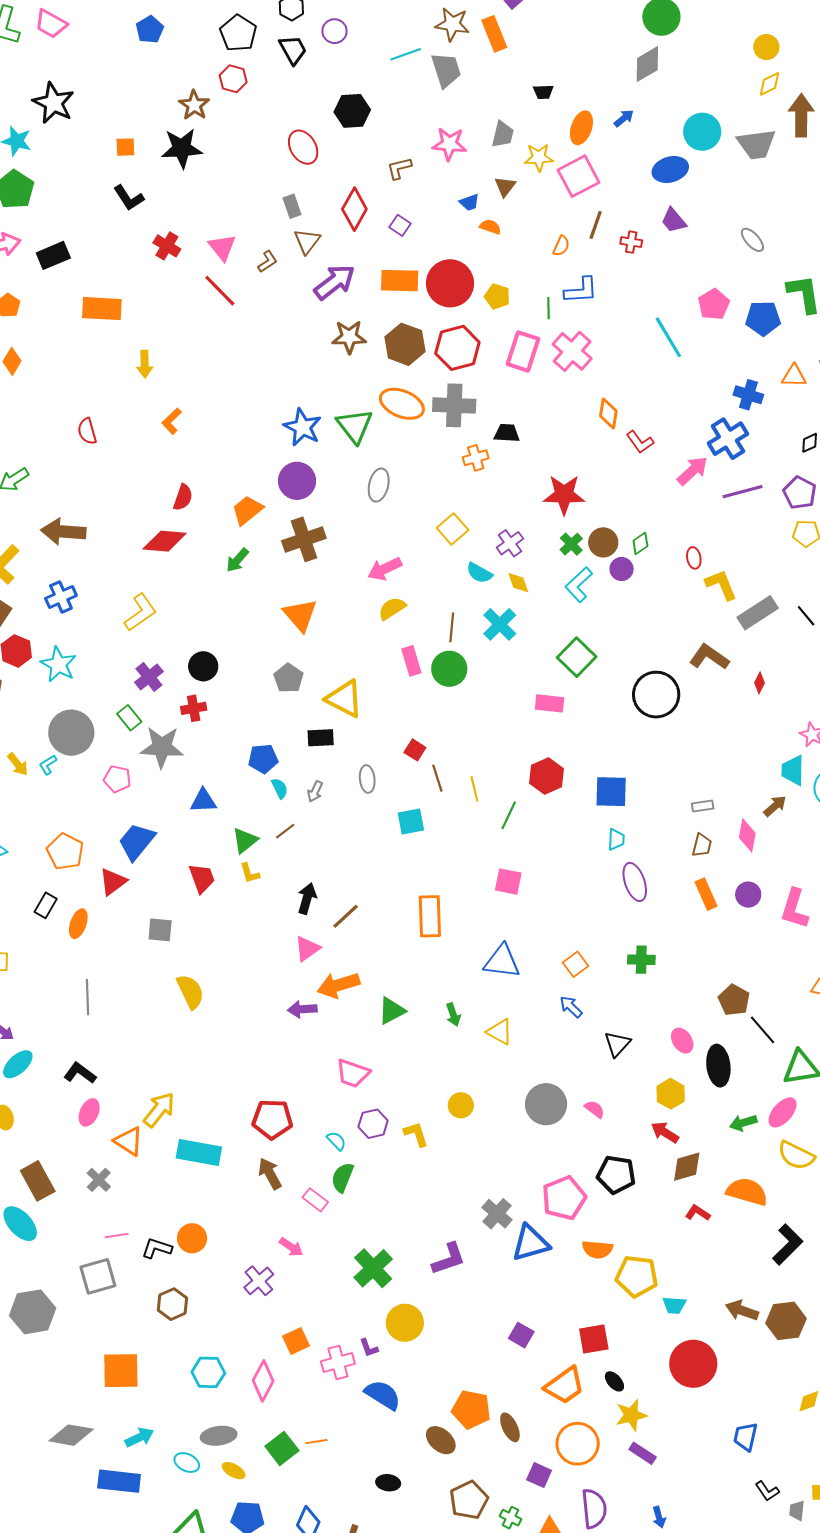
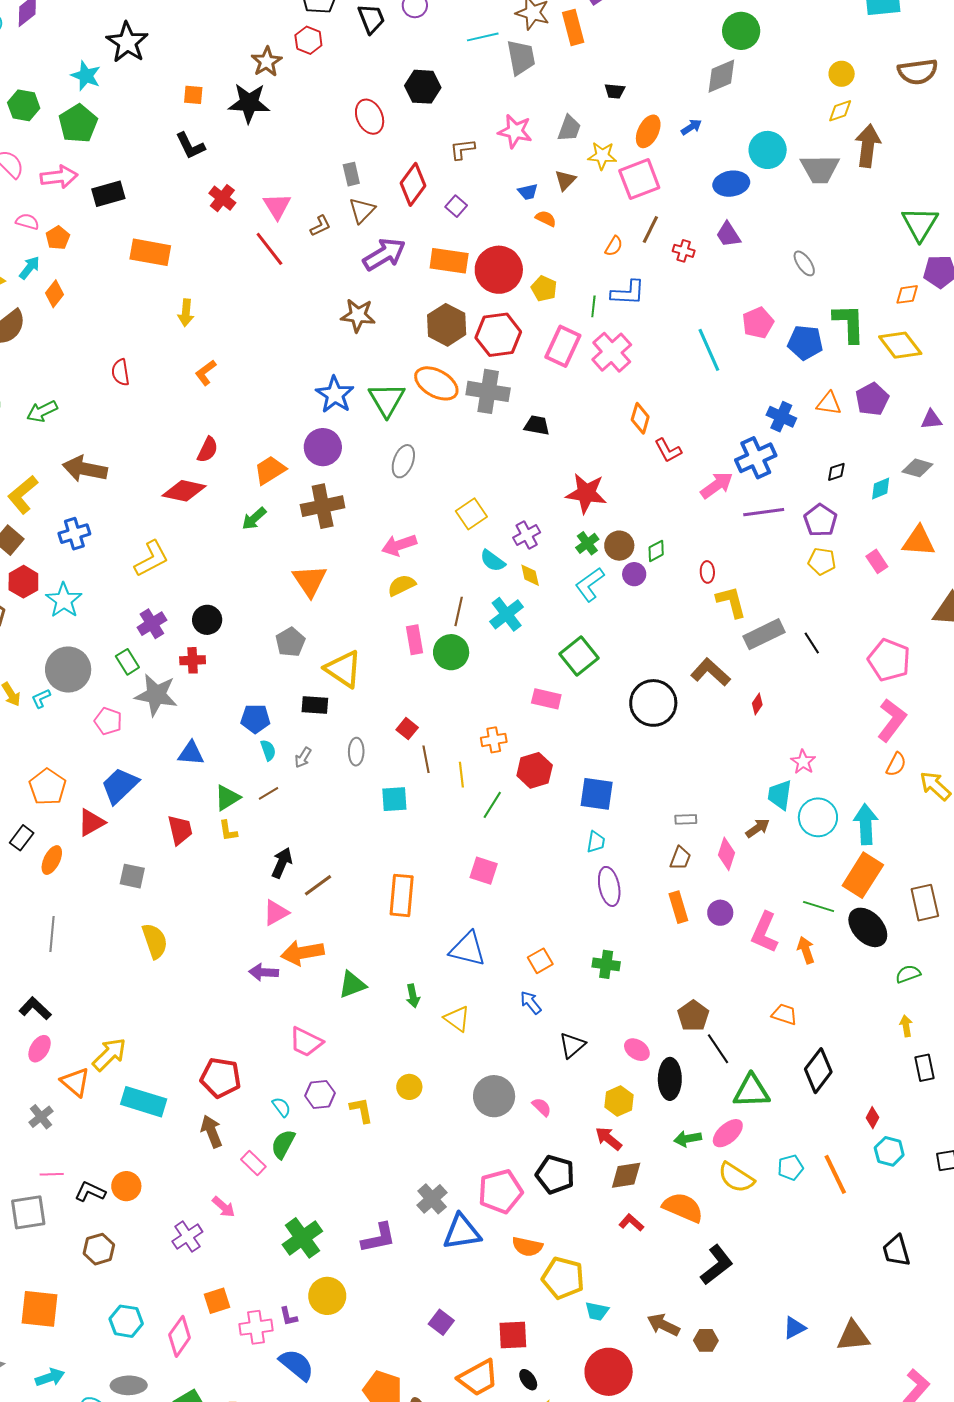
brown star: (349, 337) -> (358, 315), moved
orange cross: (476, 458) -> (494, 740), moved
pink ellipse: (682, 1041) -> (637, 1050), turned -30
brown hexagon: (786, 1321) -> (706, 1340), size x0.6

